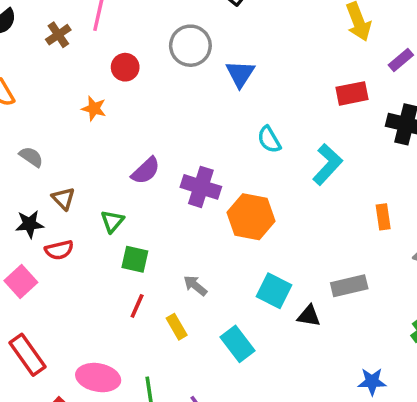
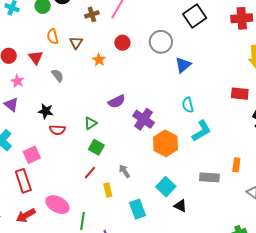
cyan L-shape: (327, 164) -> (201, 131), moved
brown triangle: (63, 199) -> (76, 43), moved
pink square: (21, 282) -> (32, 155), moved
gray rectangle: (349, 286) -> (209, 177), moved

